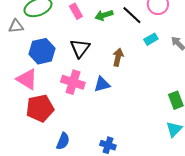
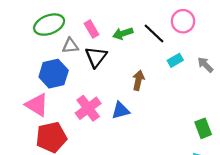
gray triangle: (16, 26) -> (70, 46), moved
black triangle: (80, 48) -> (96, 57), moved
pink cross: (73, 82) -> (88, 108), turned 35

